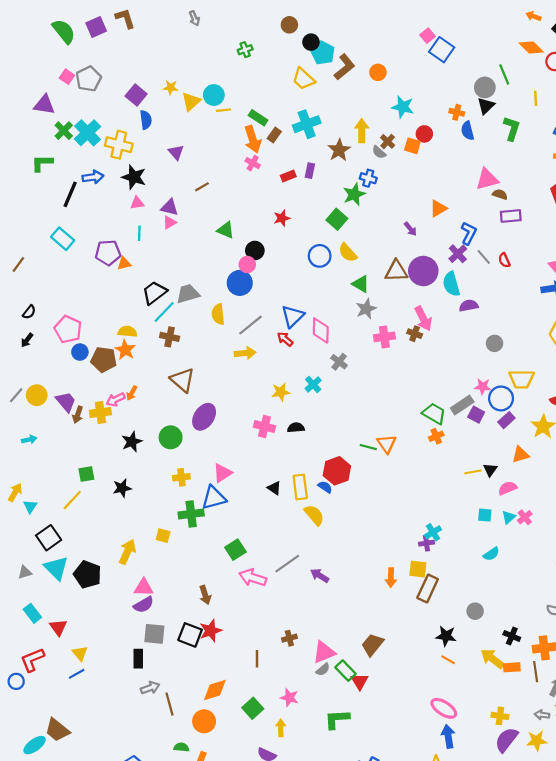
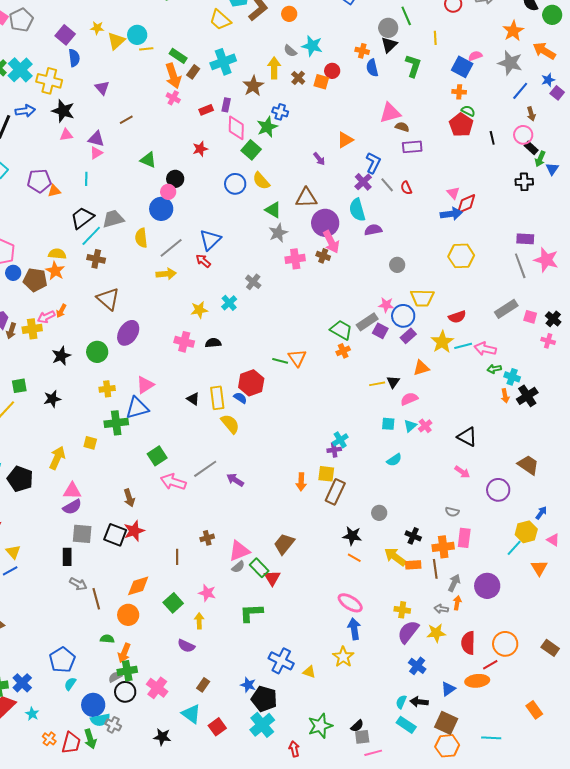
gray semicircle: (379, 152) -> (290, 51), moved
cyan line: (139, 233) -> (86, 179), moved
purple circle: (423, 271) -> (325, 223), moved
pink diamond: (321, 330) -> (236, 128), moved
gray arrow: (150, 688) -> (78, 584), turned 48

